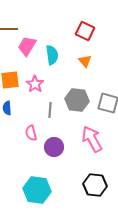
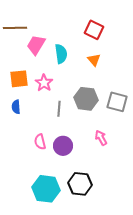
pink semicircle: (31, 133) -> (40, 142), moved
pink arrow: (92, 139) -> (101, 138), size x0.6
black hexagon: (95, 185) -> (80, 184), moved

